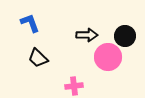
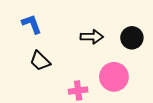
pink circle: (108, 57) -> (114, 77), moved

